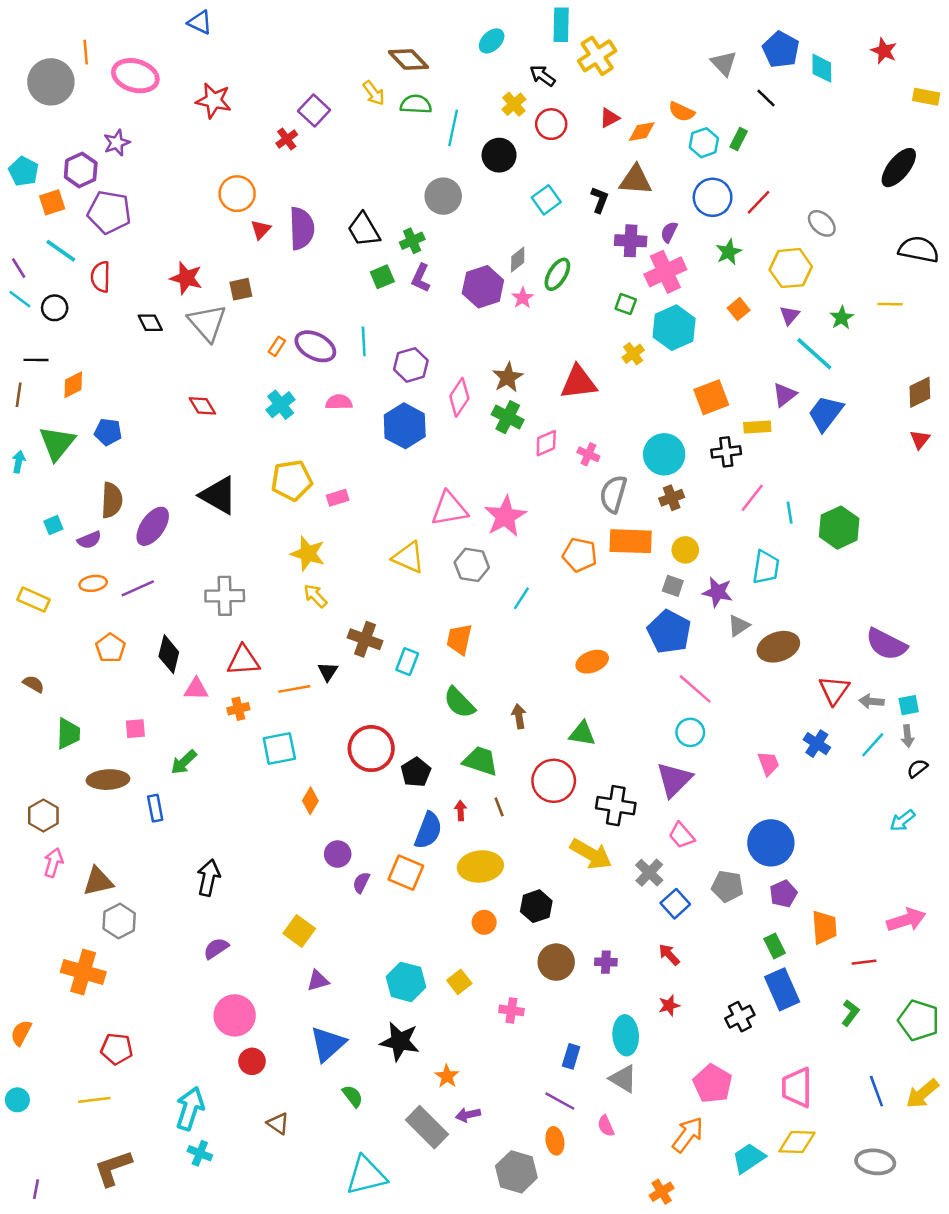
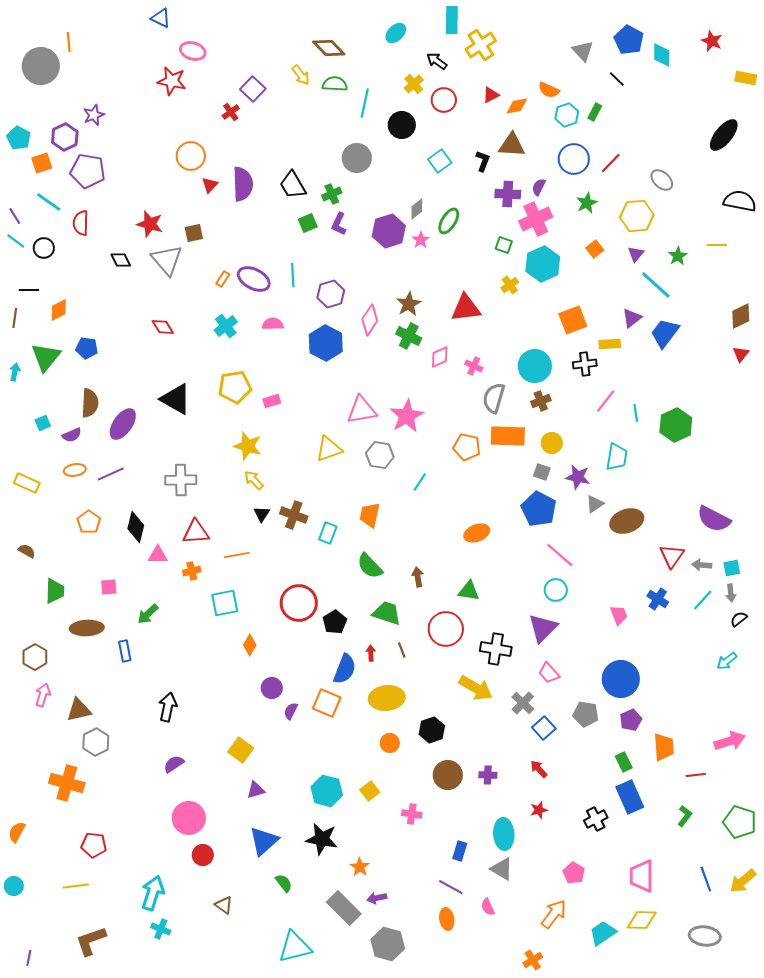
pink ellipse: (135, 76) -> (193, 51), moved, size x0.7
yellow triangle: (408, 557) -> (329, 449), turned -44
black triangle: (328, 672) -> (262, 514), moved
pink pentagon: (713, 1084) -> (574, 873), size x0.7
gray hexagon: (516, 1172) -> (388, 944), moved

